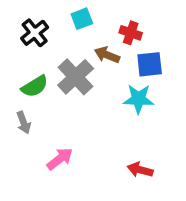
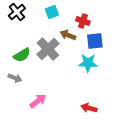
black cross: (35, 33) -> (17, 12), moved
gray arrow: (24, 123) -> (15, 78), turned -48

